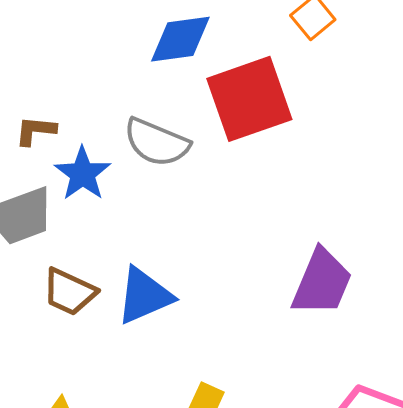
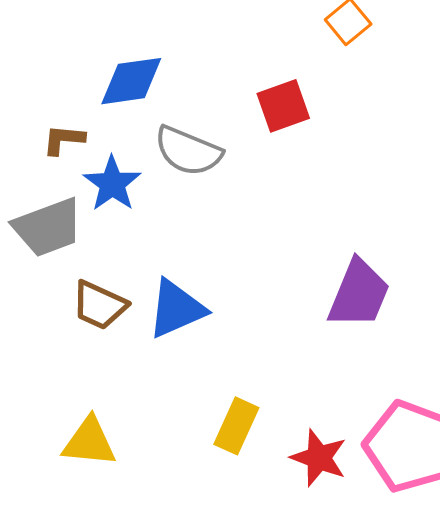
blue diamond: (180, 39) -> (131, 81), moved
red square: (249, 99) -> (283, 106), size x0.6

